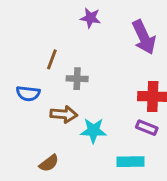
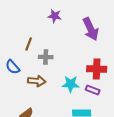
blue semicircle: (28, 93) -> (13, 67), turned 42
cyan star: (93, 131) -> (71, 84), moved

